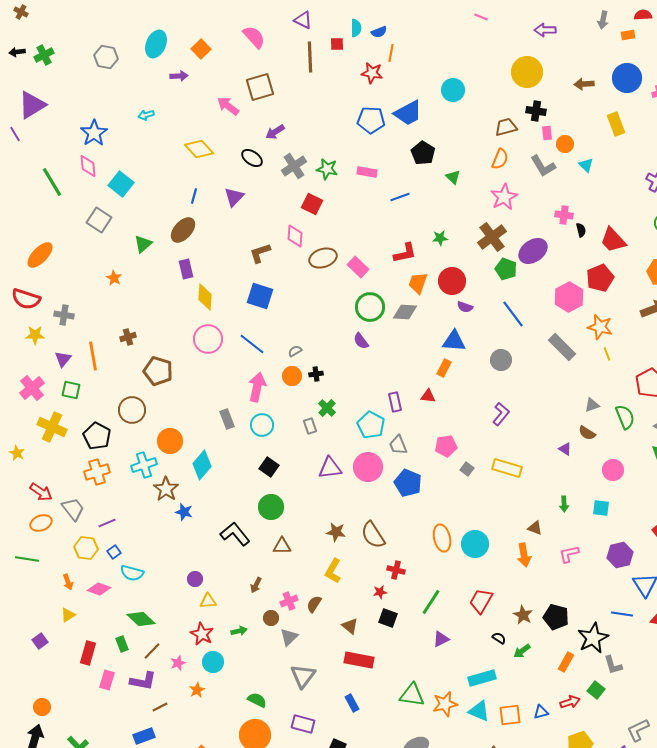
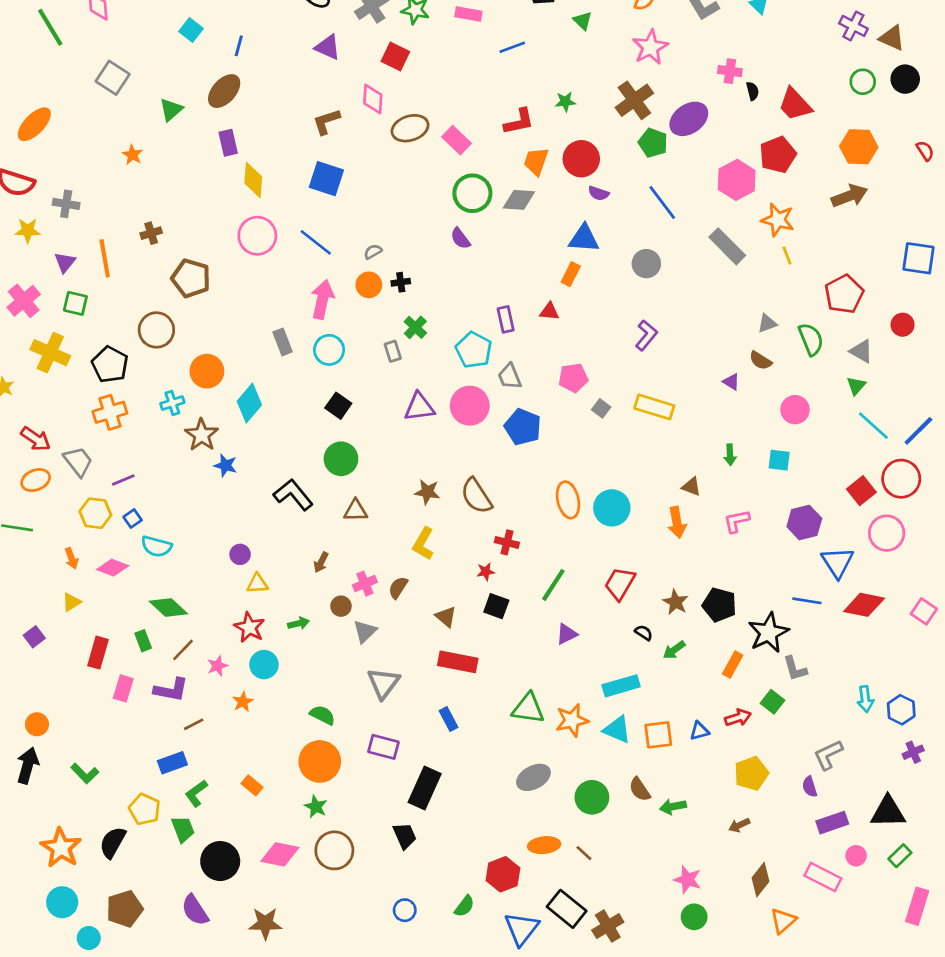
cyan square: (121, 184) -> (191, 30), moved, size x0.7
purple triangle: (234, 197) -> (328, 47), moved, turned -50
cyan cross: (144, 465) -> (172, 403), size x0.7

